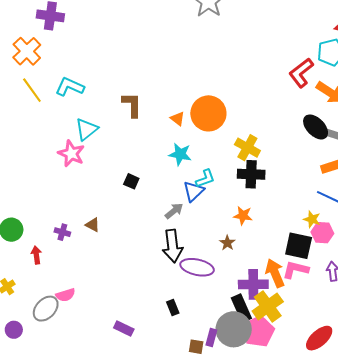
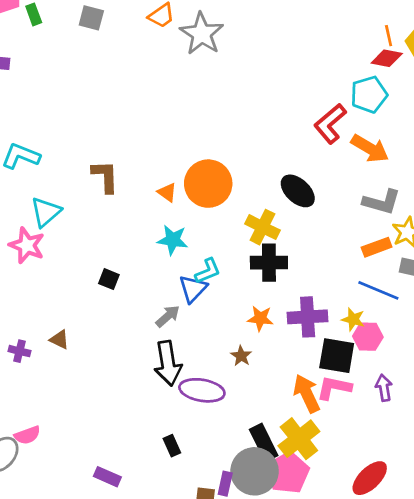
black ellipse: (316, 127) -> (298, 191), moved
purple cross: (253, 284) -> (308, 317), moved

